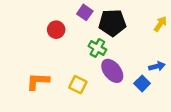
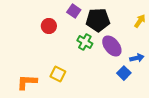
purple ellipse: (112, 71) -> (112, 46), moved
orange L-shape: (38, 81) -> (27, 82), moved
yellow square: (78, 85) -> (58, 74), moved

